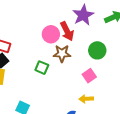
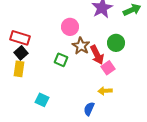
red arrow: (67, 31) -> (97, 55), moved
brown star: (62, 53) -> (81, 46), turned 30

